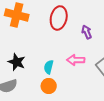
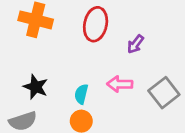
purple arrow: (87, 32) -> (135, 44), turned -120

